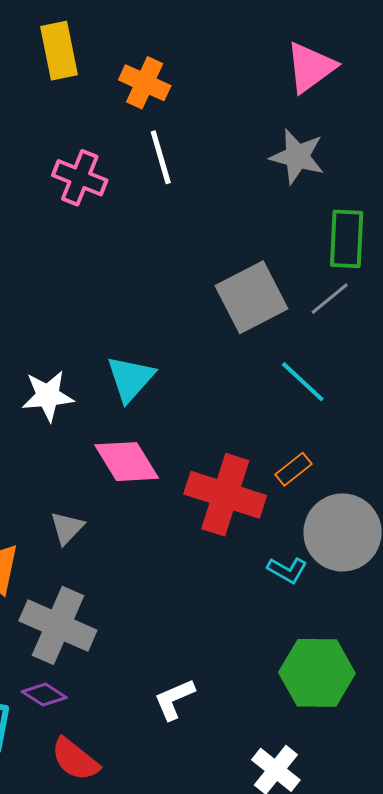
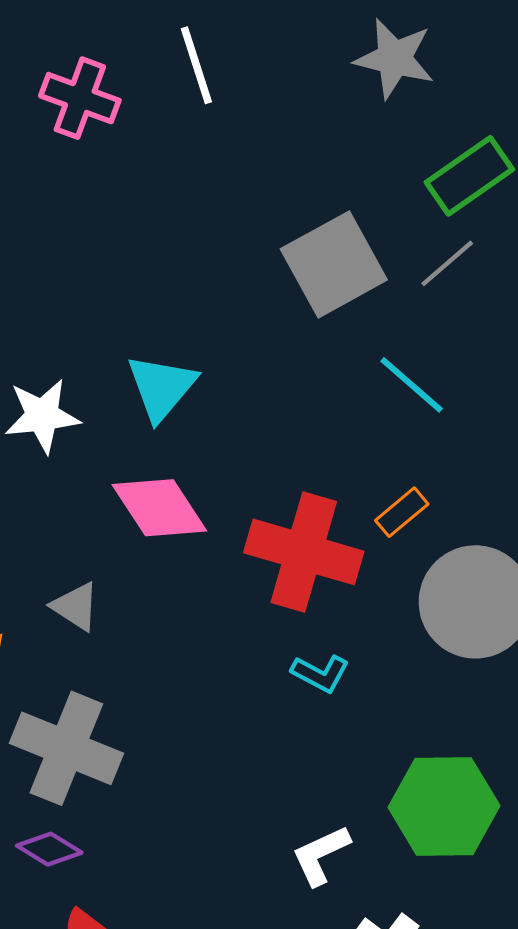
green rectangle: (347, 239) -> (469, 176), turned 54
gray triangle: (67, 528) -> (76, 606), turned -39
cyan L-shape: (287, 570) -> (320, 673), moved
white L-shape: (174, 699) -> (321, 855), moved

